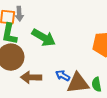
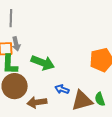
blue arrow: (63, 76) -> (62, 89), moved

